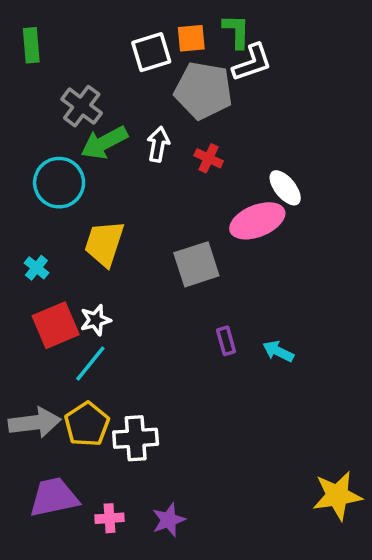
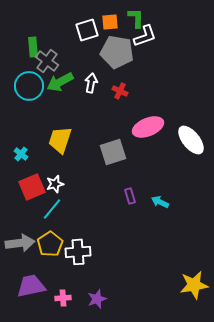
green rectangle: (31, 45) -> (33, 47), moved
cyan circle: (59, 183) -> (29, 86), moved
white ellipse: (285, 188) -> (191, 140), moved, size x1.4

